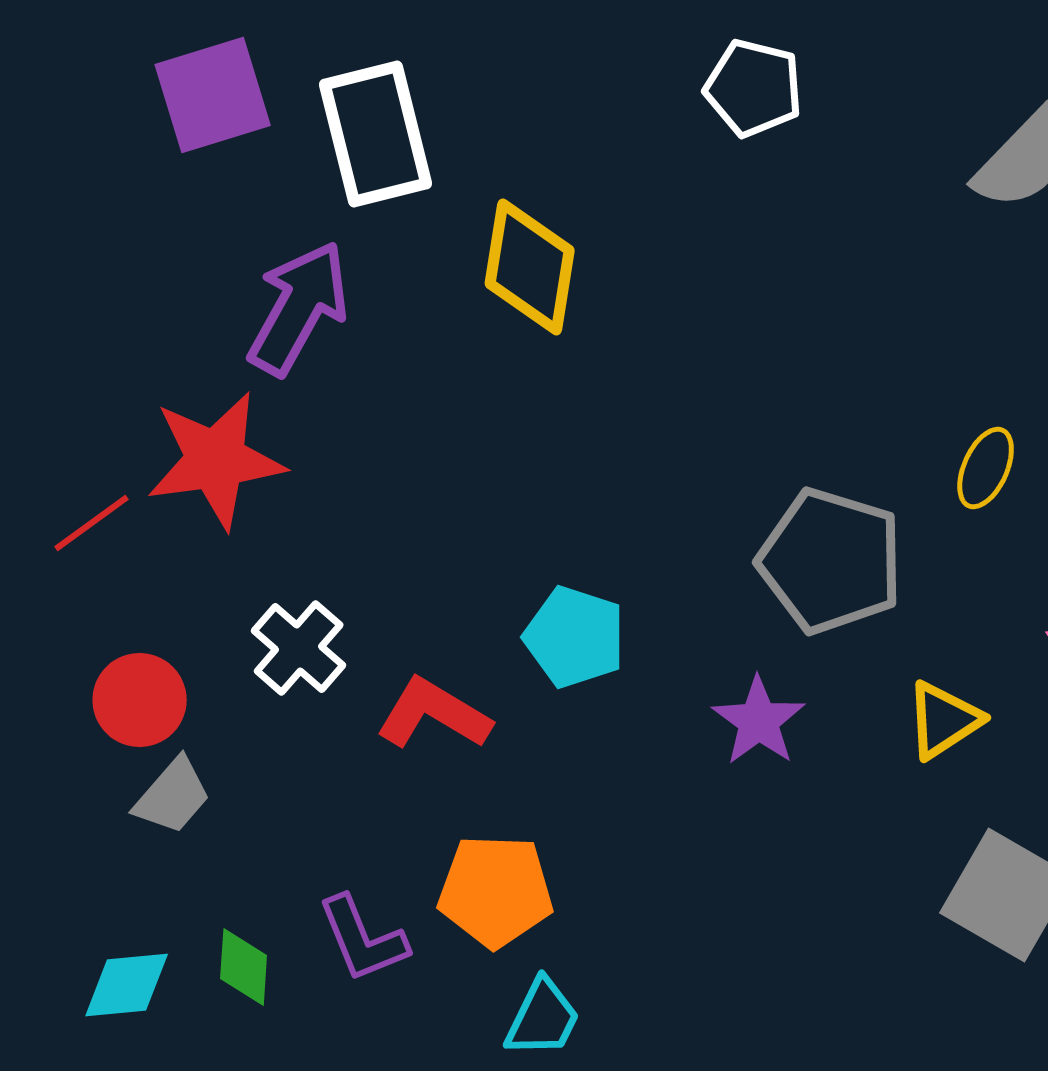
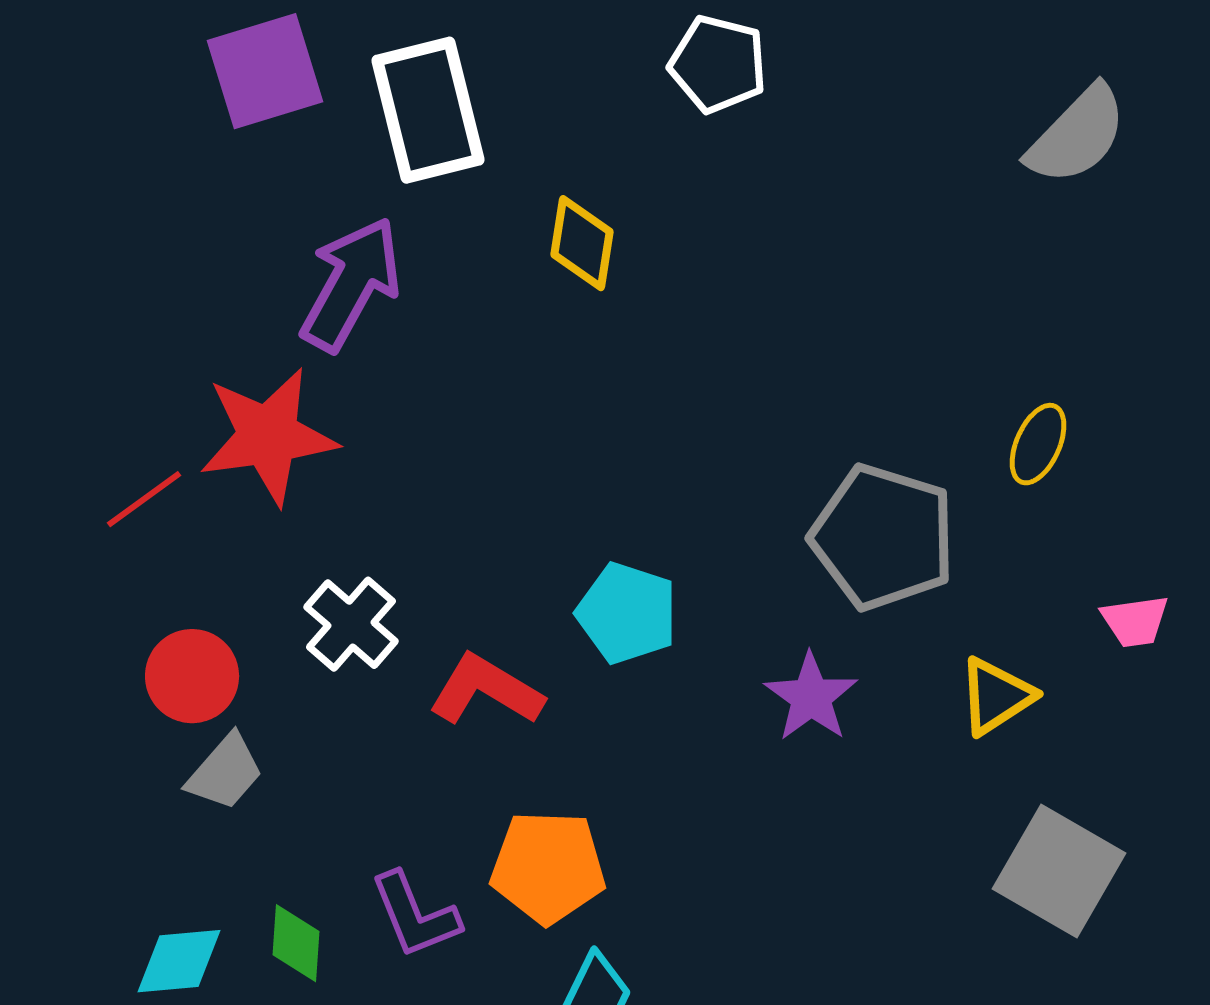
white pentagon: (754, 88) -> (718, 64), moved
yellow diamond: (530, 267) -> (582, 243), size x0.7

